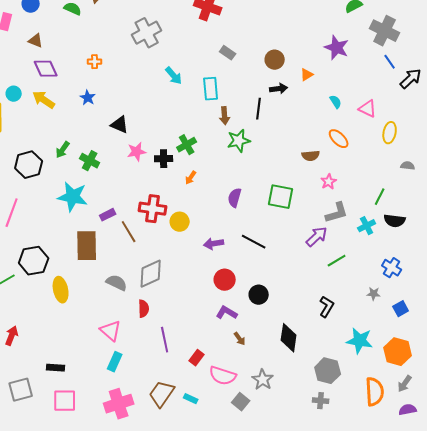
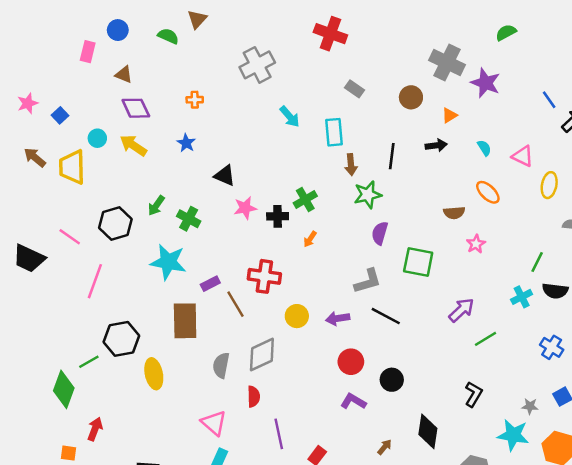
gray cross: (385, 31) -> (447, 62), moved
black arrow: (279, 89) -> (436, 145), moved
purple semicircle: (235, 198) -> (380, 233), moved
gray L-shape: (337, 213) -> (368, 281), moved
yellow circle: (180, 222) -> (297, 316), moved
gray semicircle: (117, 283) -> (221, 365), turned -105
gray star: (374, 294) -> (530, 406), moved
brown arrow: (240, 339) -> (385, 447), moved, turned -104

